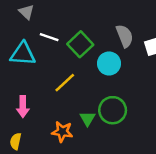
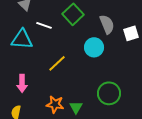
green square: (80, 44) -> (73, 14), moved
green circle: (113, 110) -> (109, 93), moved
green triangle: (87, 119) -> (76, 107), moved

